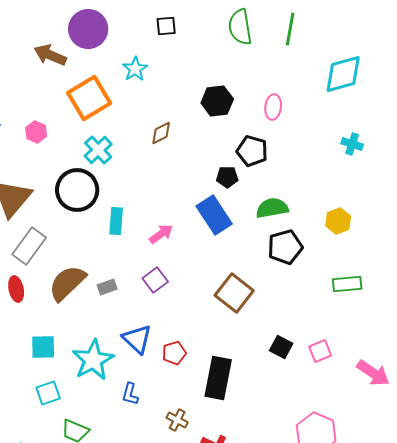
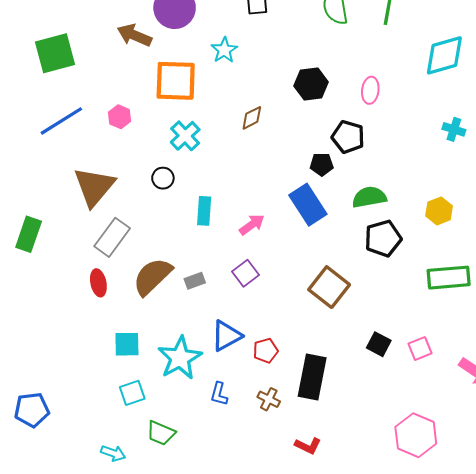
orange square: (89, 98) -> (176, 81), turned 33
black circle: (77, 190) -> (163, 178), size x0.5
green rectangle: (347, 284) -> (449, 278), size x1.4
blue triangle: (137, 339) -> (226, 336), turned 48
brown cross: (177, 420) -> (269, 399), moved

